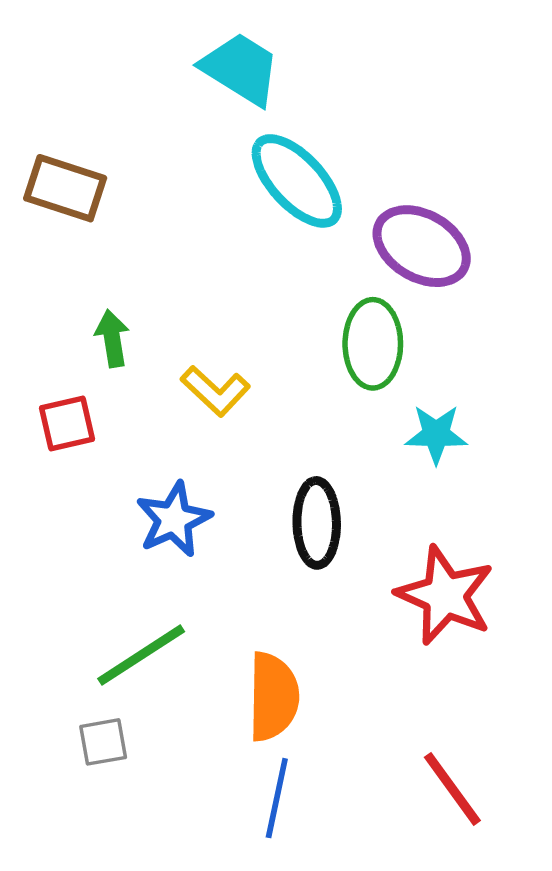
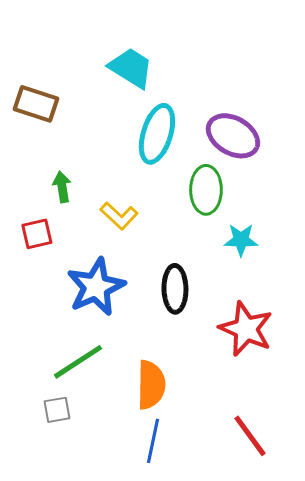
cyan trapezoid: (241, 69) -> (131, 68), moved
cyan ellipse: (297, 181) -> (157, 134), moved, turned 60
blue star: (174, 519) -> (96, 287), size x1.4

